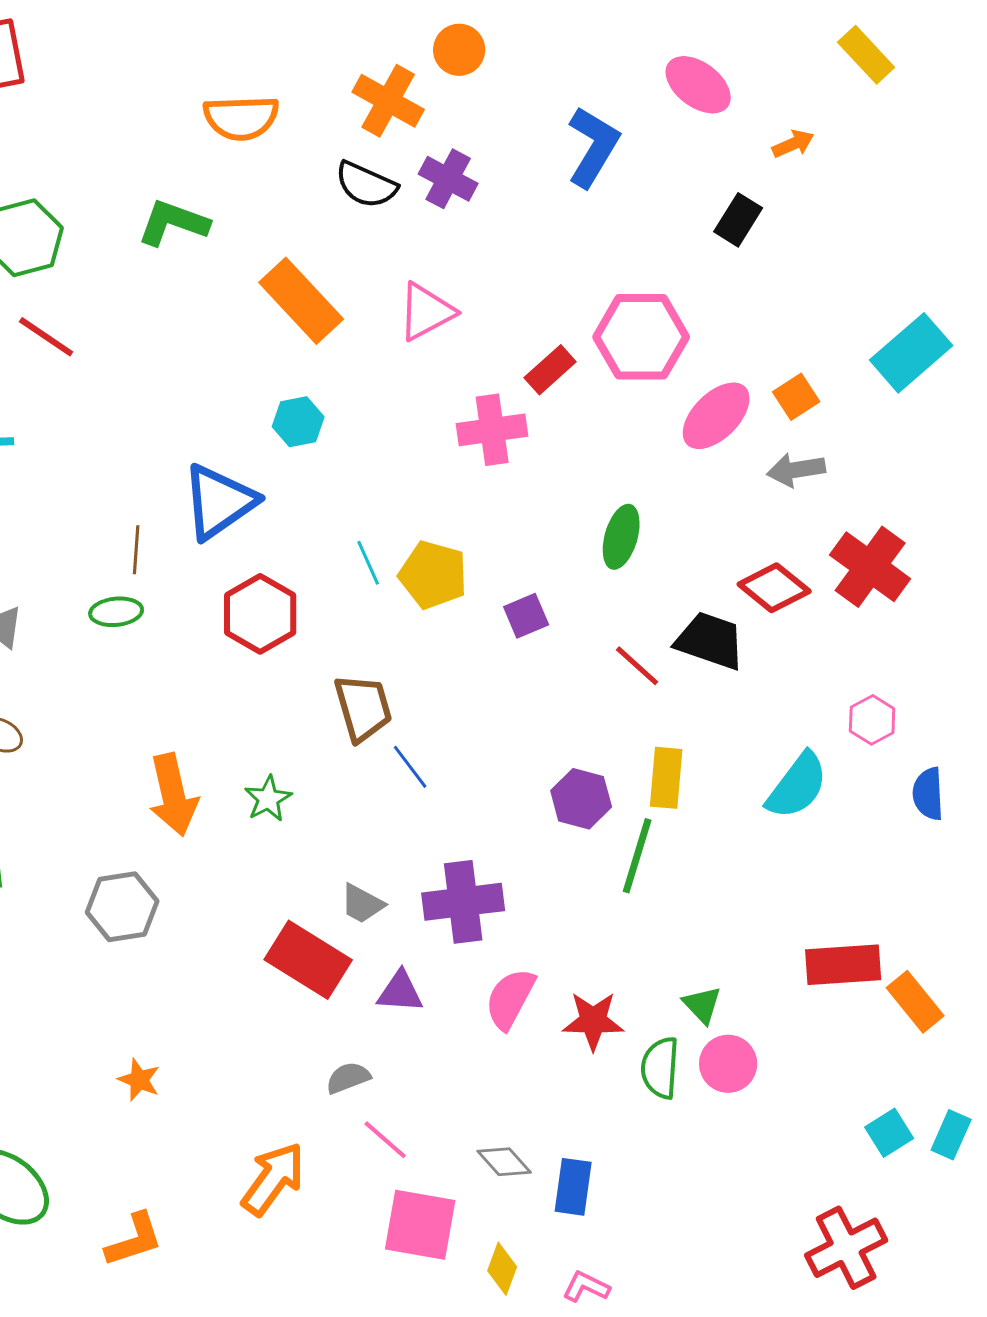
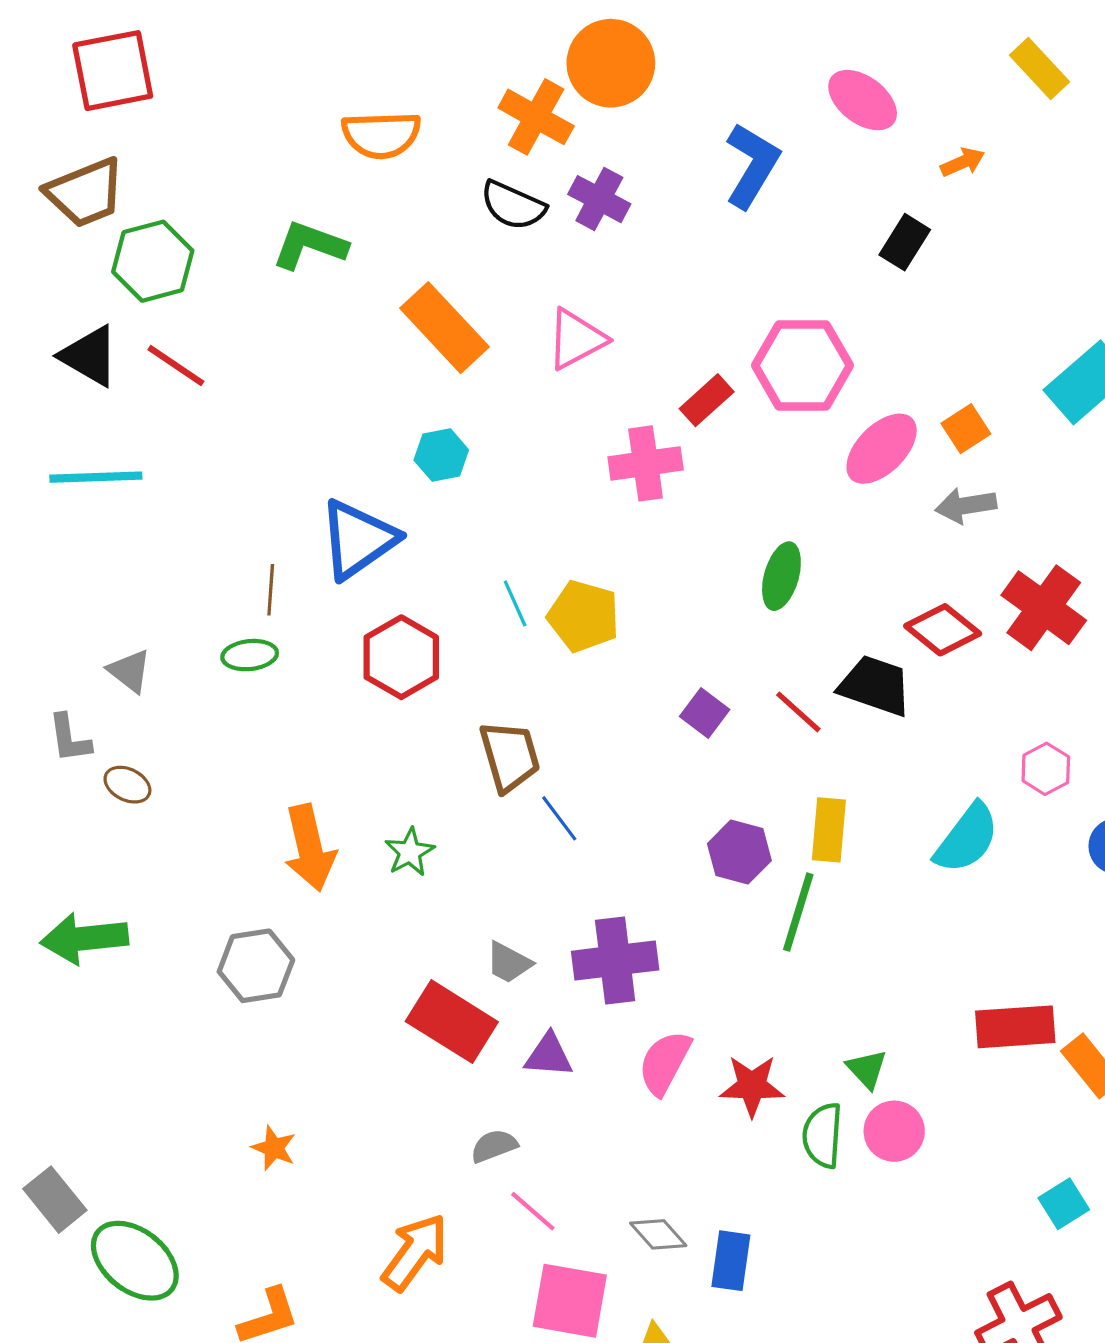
orange circle: (459, 50) -> (611, 63), size x1.6
purple square: (526, 616) -> (705, 713), moved, turned -30

